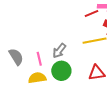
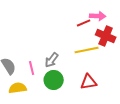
yellow semicircle: (37, 78) -> (18, 88), moved

